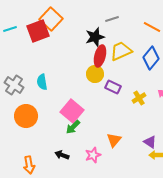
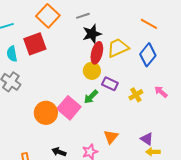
gray line: (112, 19) -> (83, 16), moved
red square: (38, 31) -> (35, 44), moved
cyan semicircle: (42, 82) -> (12, 54), moved
orange circle: (26, 116) -> (46, 113), moved
green arrow: (73, 127) -> (91, 97), moved

